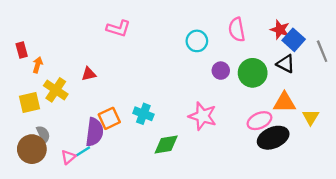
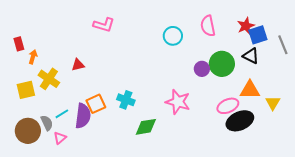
red star: (280, 30) -> (246, 26), turned 30
blue square: (294, 40) -> (258, 35), turned 30
purple circle: (221, 71) -> (202, 69), moved
gray semicircle: (43, 134) -> (47, 123), moved
cyan line: (83, 151) -> (62, 114), moved

